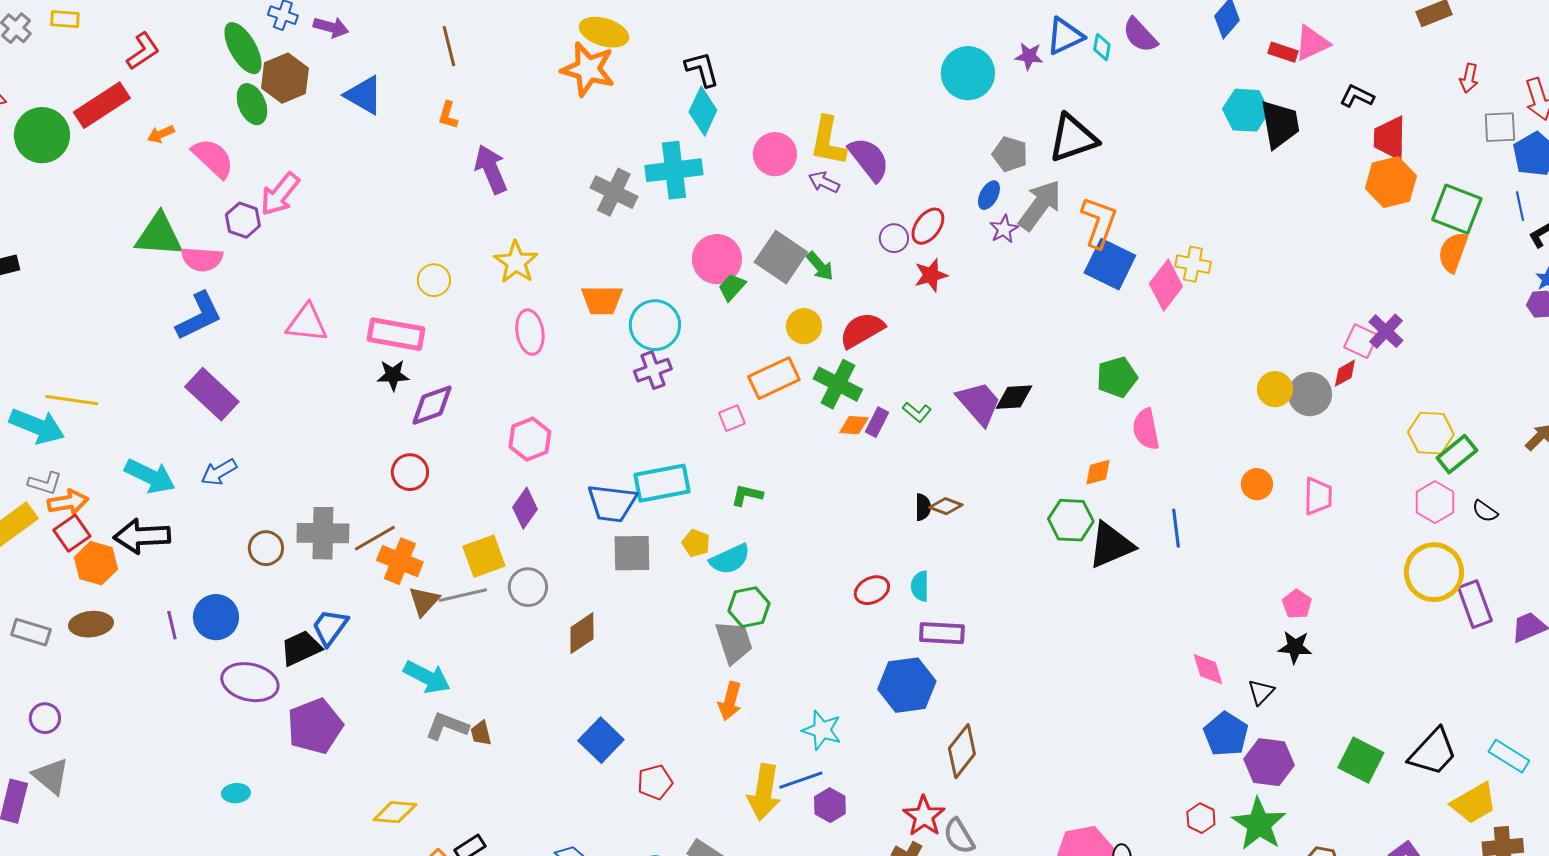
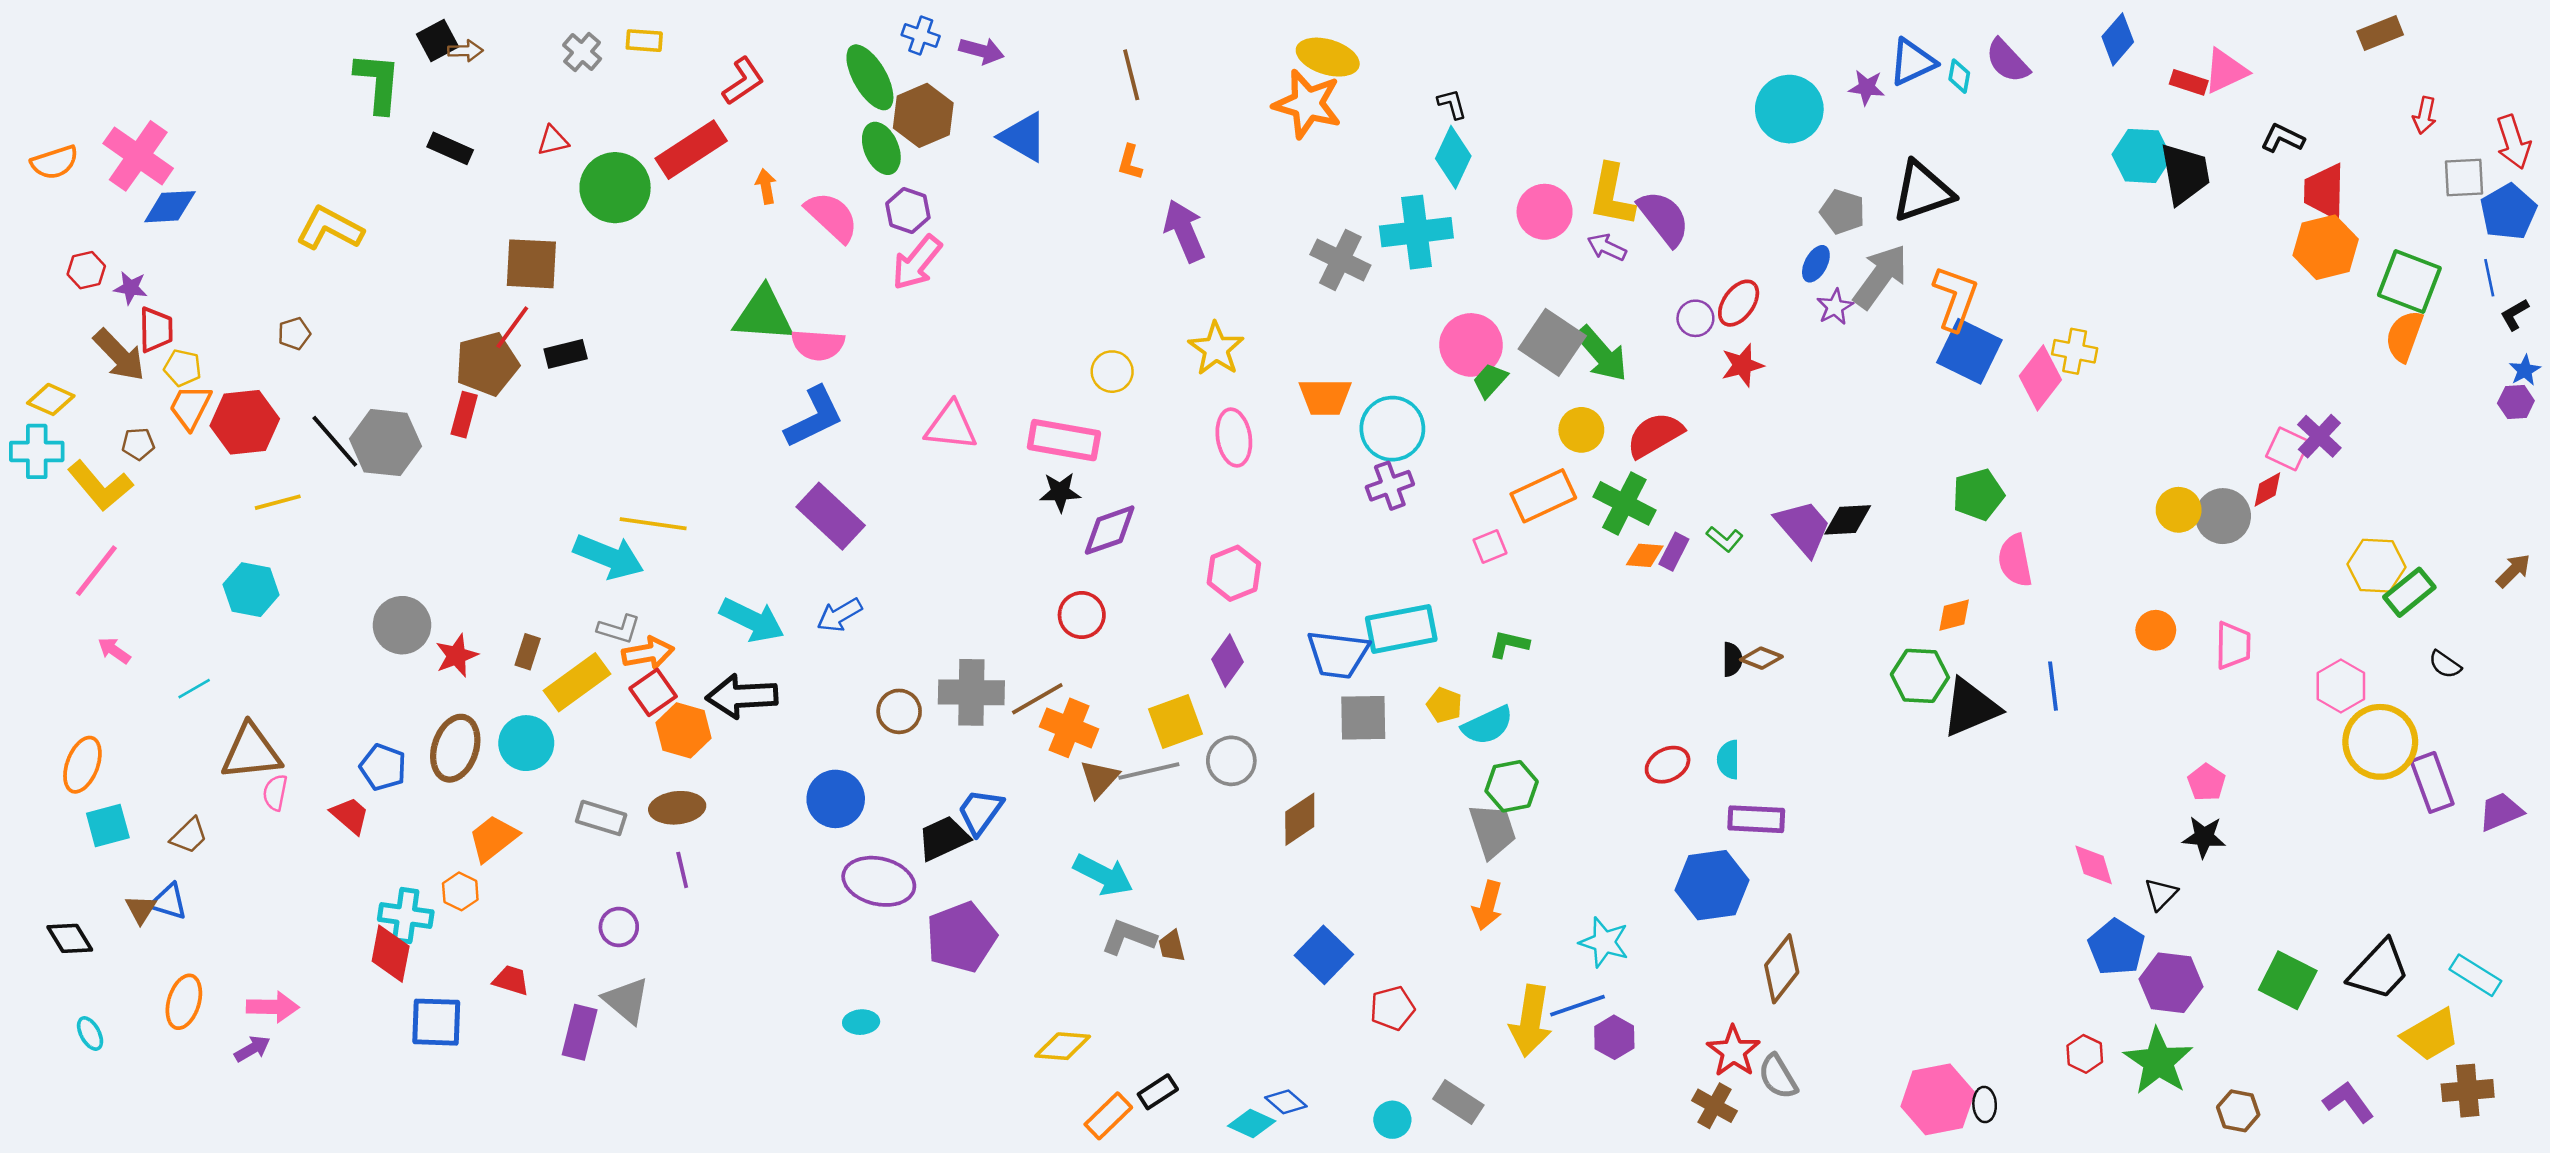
black L-shape: (702, 69) -> (1452, 104), size x0.7
orange arrow: (161, 134) -> (766, 186), turned 104
purple hexagon: (243, 220) -> (908, 211), moved
green arrow: (820, 266) -> (1602, 354), size x1.5
pink hexagon: (1435, 502) -> (2341, 686), moved
purple line: (172, 625) -> (682, 870), moved

